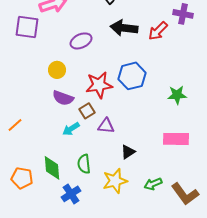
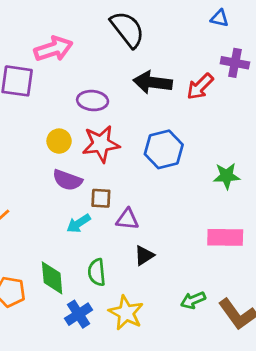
purple ellipse: (81, 41) -> (93, 101), turned 30
red star: (99, 85) -> (101, 144), moved
brown square: (87, 111) -> (101, 198), turned 35
black triangle: (128, 152) -> (144, 256), moved
yellow star: (115, 181) -> (126, 313), moved, turned -30

